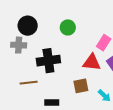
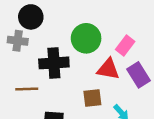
green circle: (68, 27) -> (86, 38), moved, size x1.5

